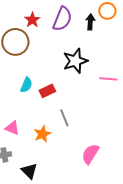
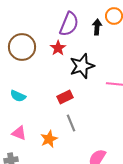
red star: (32, 20) -> (58, 48), moved
cyan semicircle: (26, 85) -> (18, 96), moved, turned 91
red rectangle: (47, 91) -> (65, 97), moved

